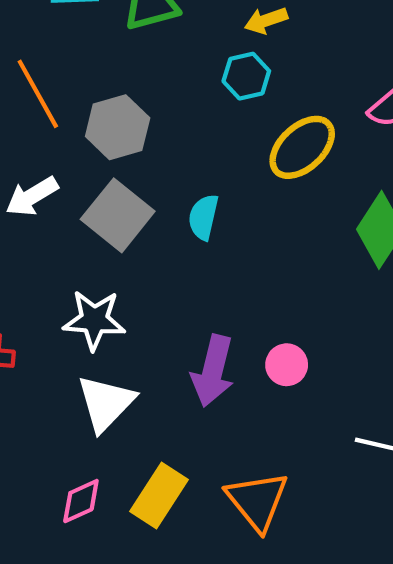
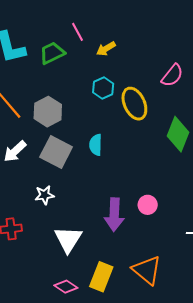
cyan hexagon: (246, 76) -> (103, 88), moved
yellow ellipse: (302, 147) -> (134, 104), turned -60
white star: (94, 320) -> (44, 195), moved, size x0.7
pink diamond: (81, 501) -> (66, 287), turned 70

